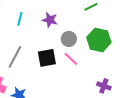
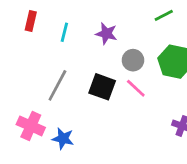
black square: (47, 58) -> (102, 87), turned 30

